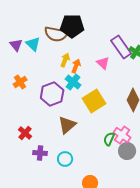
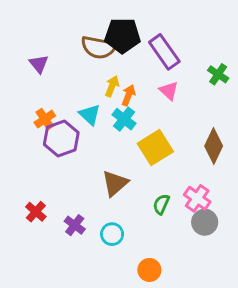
cyan triangle: (33, 44) -> (90, 115), moved
purple rectangle: (121, 47) -> (164, 52), moved
purple hexagon: (52, 94) -> (61, 139), moved
red cross: (25, 133) -> (36, 212), moved
green semicircle: (109, 139) -> (161, 204), moved
purple cross: (40, 153) -> (75, 225), turned 32

